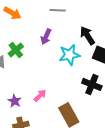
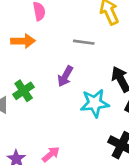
orange arrow: (12, 13) -> (23, 41), turned -36

